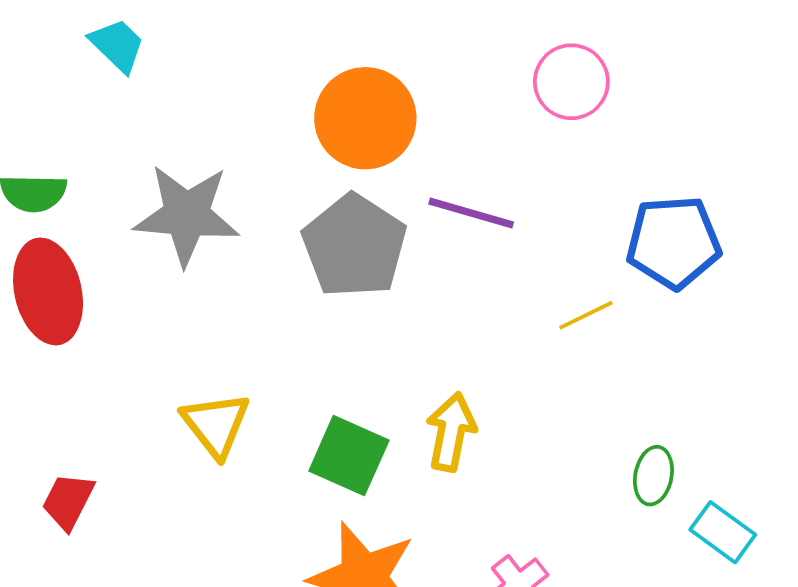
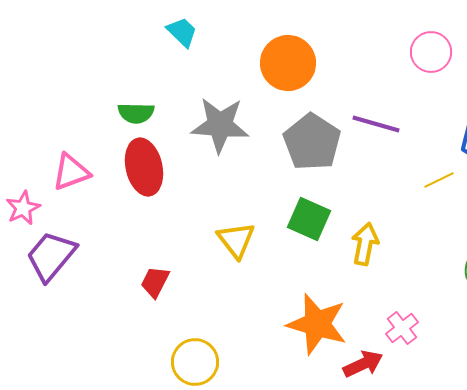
orange circle: (365, 118) -> (288, 63), moved
green square: (349, 456) -> (309, 219), moved

